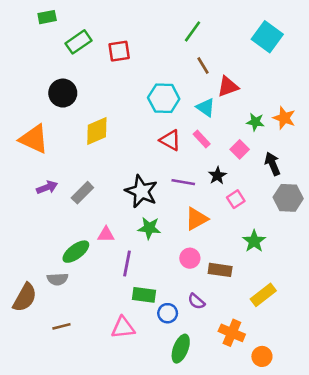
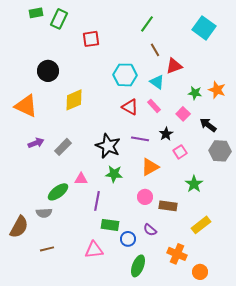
green rectangle: (78, 42) -> (59, 19), moved, turned -30
black arrow: (272, 164) -> (208, 125), turned -30

